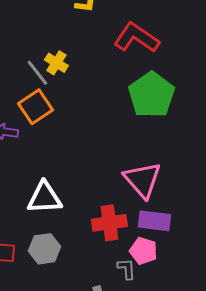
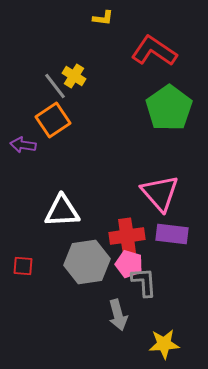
gray hexagon: (44, 249) -> (87, 262), moved, size x1.4
pink pentagon: (143, 251) -> (129, 264), moved
gray L-shape: (126, 269) -> (144, 282), size x1.4

